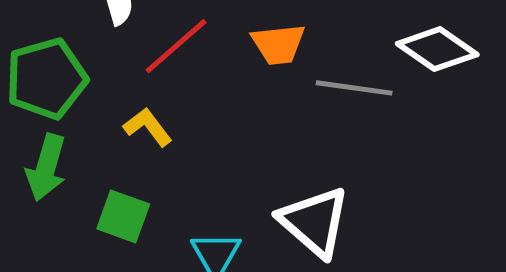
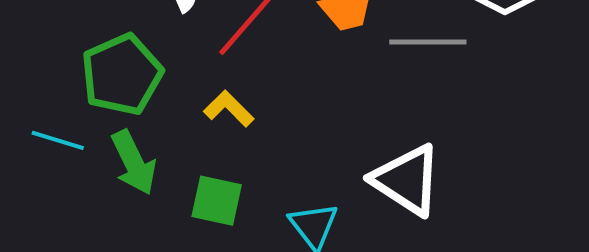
green arrow: (46, 167) -> (134, 163), turned -34

